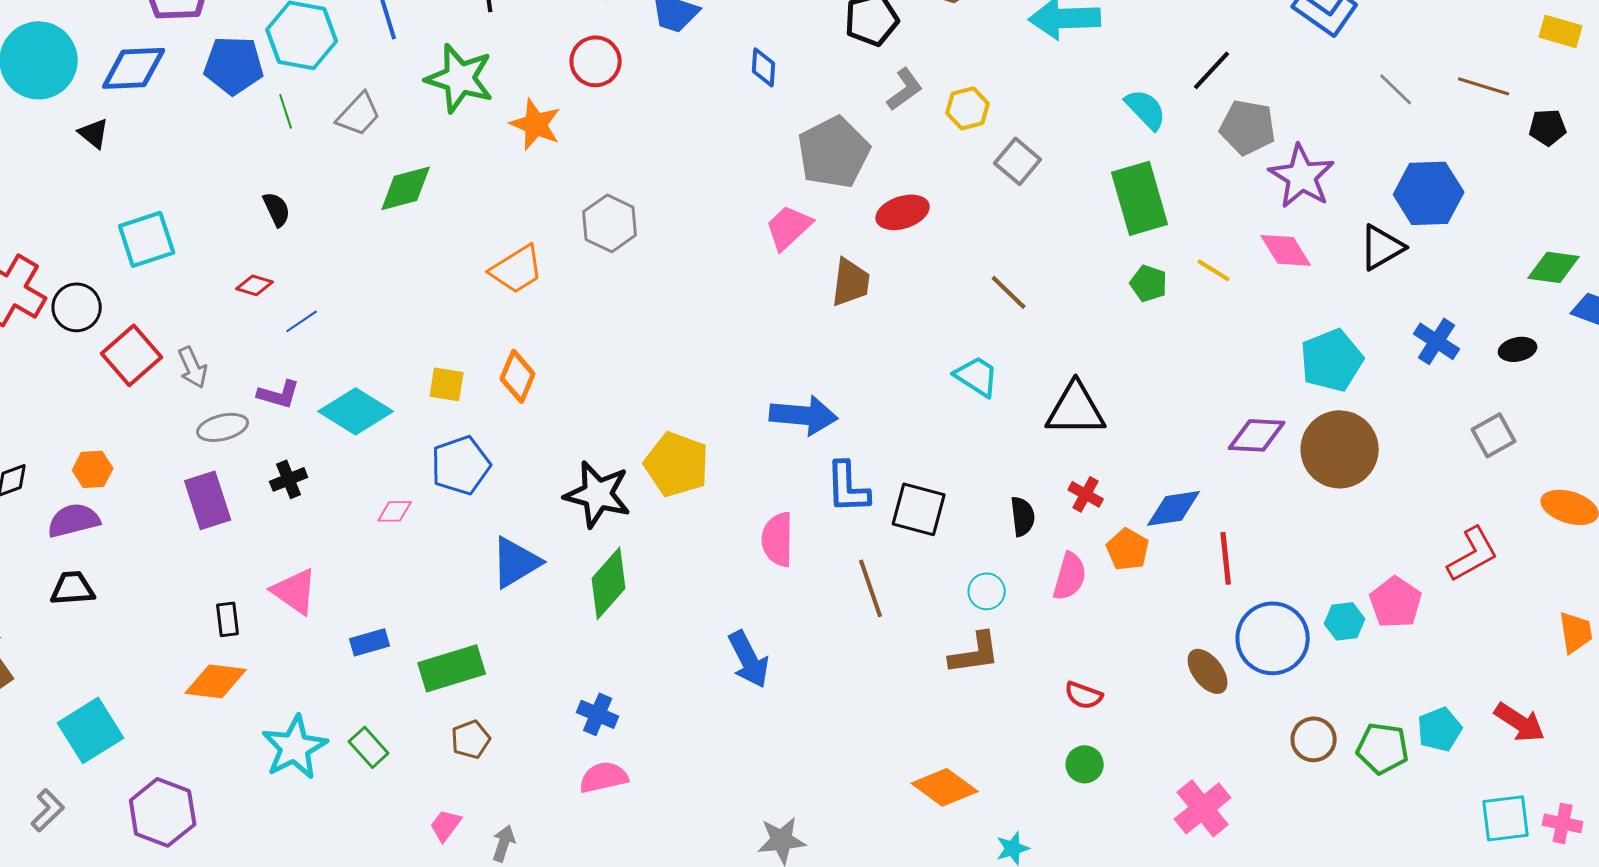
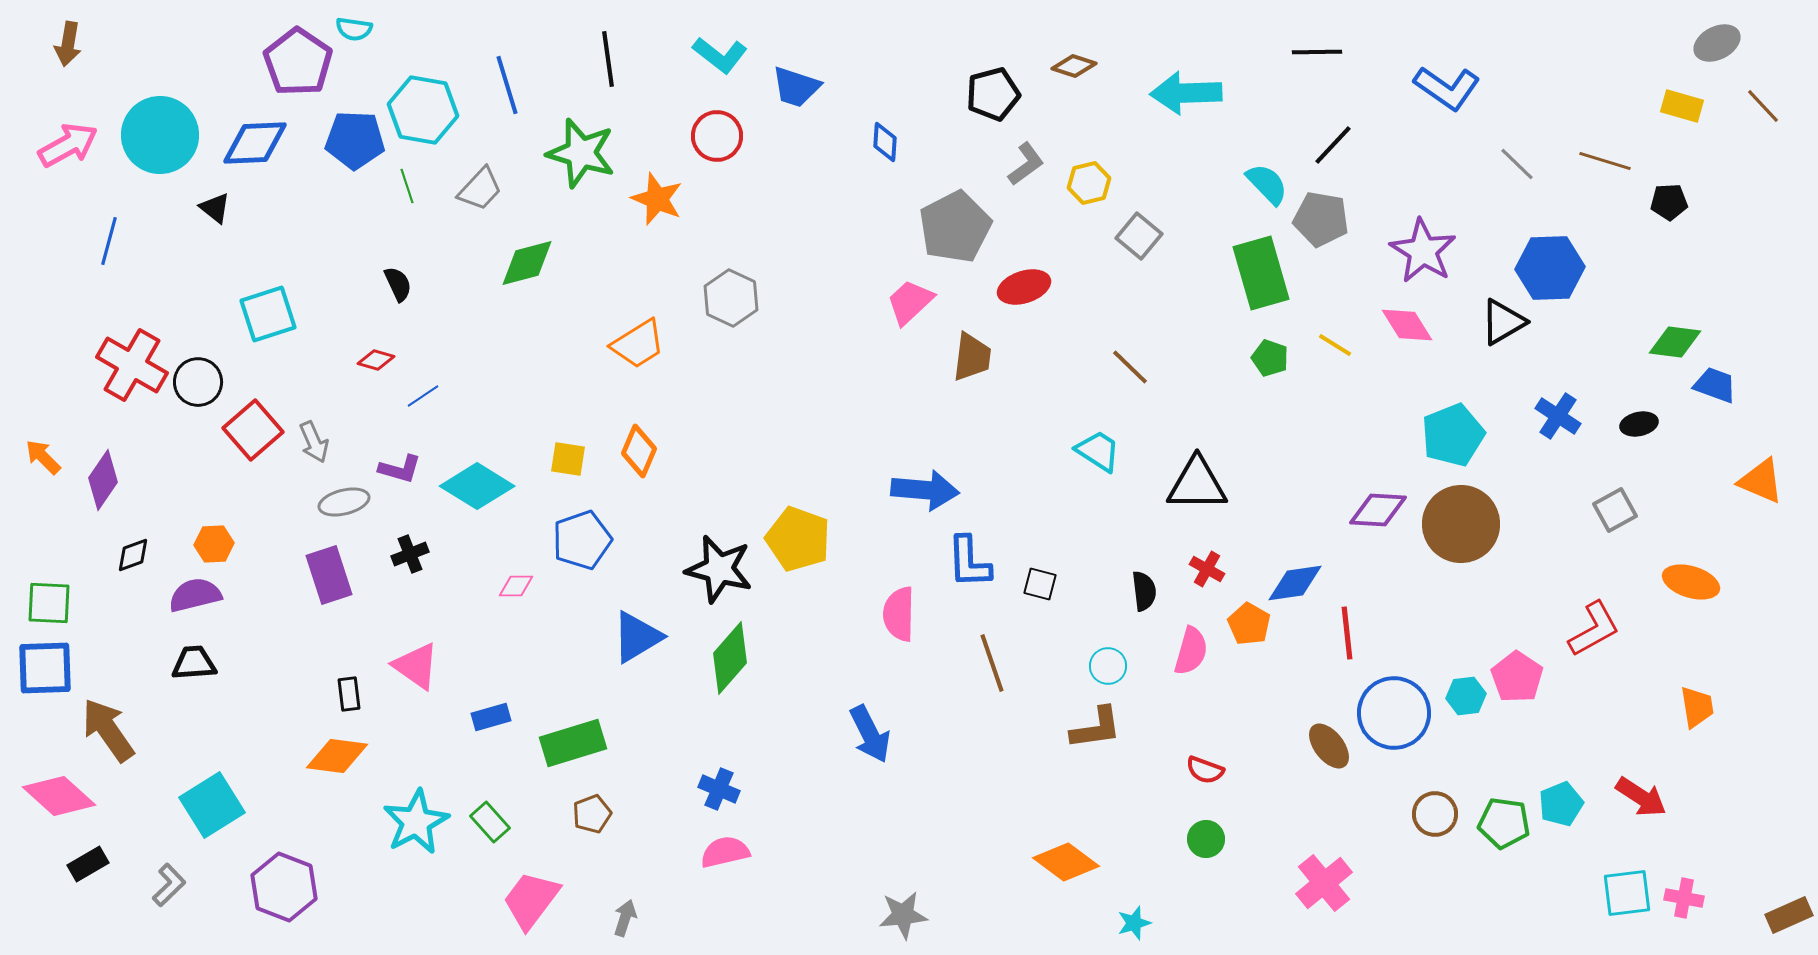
gray pentagon: (1248, 127) -> (1321, 219), moved
black square: (919, 509) -> (1040, 584), size x0.6
pink trapezoid: (446, 825) -> (531, 900), moved, size x1.8

